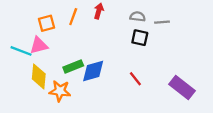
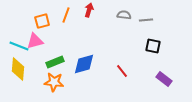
black square: (140, 38) -> (153, 46), moved
green rectangle: (73, 66) -> (55, 62), moved
yellow diamond: (39, 76) -> (18, 69), moved
purple rectangle: (182, 88) -> (164, 79), size x0.7

